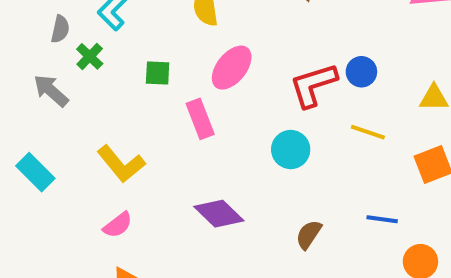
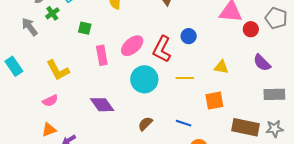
pink ellipse: (232, 68) -> (132, 46), moved
blue circle: (361, 72) -> (189, 36), moved
red L-shape: (313, 85) -> (162, 49), turned -56
yellow line: (368, 132) -> (185, 78), turned -30
cyan circle: (291, 150) -> (144, 79), size x1.4

